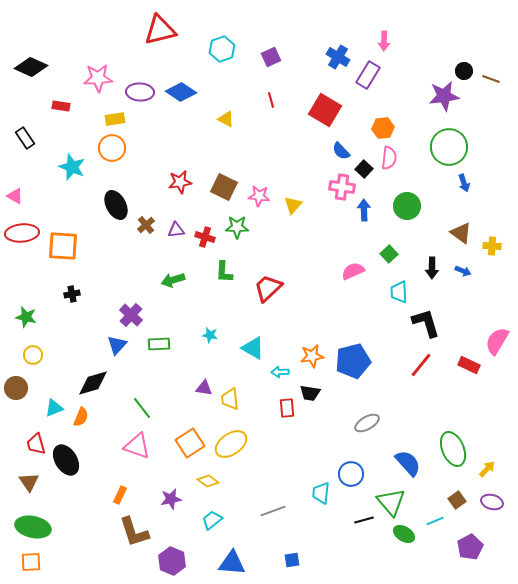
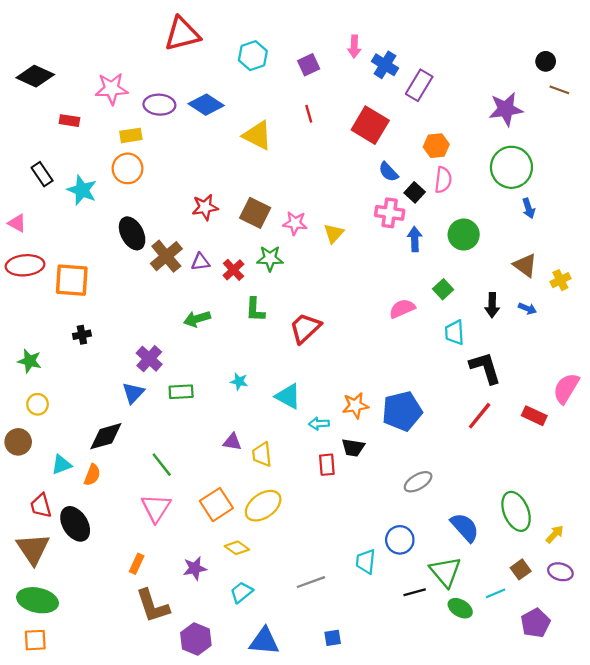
pink arrow: (384, 41) -> (354, 47), moved
black circle: (464, 71) -> (546, 61), moved
yellow triangle: (226, 119) -> (257, 135), size x1.6
black rectangle: (25, 138) -> (42, 174), moved
brown cross: (146, 225) -> (166, 256), size x1.6
red cross: (205, 237) -> (233, 270), turned 30
yellow cross: (492, 246) -> (560, 280), turned -30
pink triangle: (137, 446) -> (156, 508), turned 44
brown triangle: (29, 482) -> (33, 549), size x1.5

